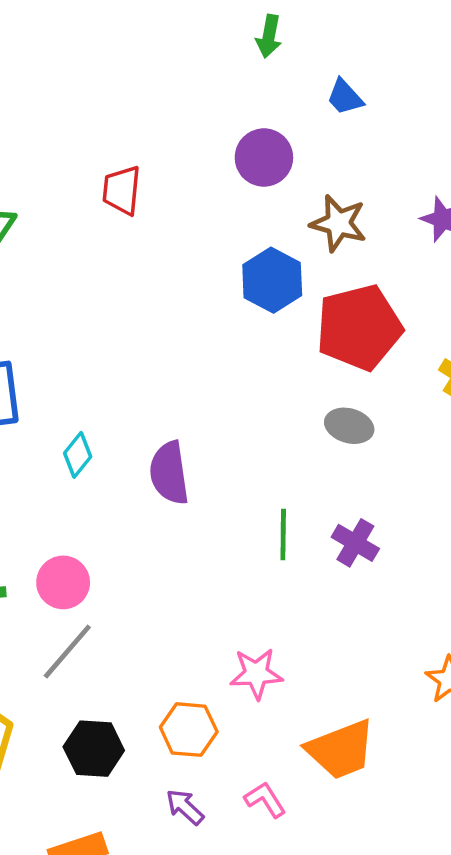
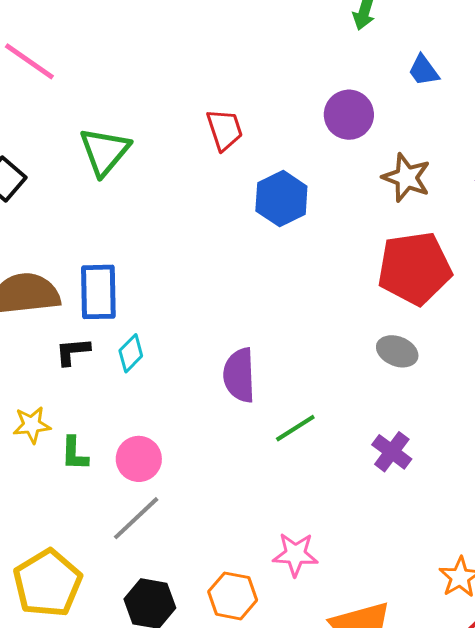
red trapezoid: (122, 190) -> (225, 130), turned 150
blue hexagon: (272, 280) -> (281, 199), moved
cyan diamond: (78, 455) -> (131, 353), moved
green line: (283, 535) -> (295, 428), moved, turned 51

